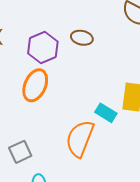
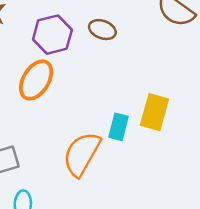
cyan rectangle: (106, 113) -> (119, 127), turned 65

